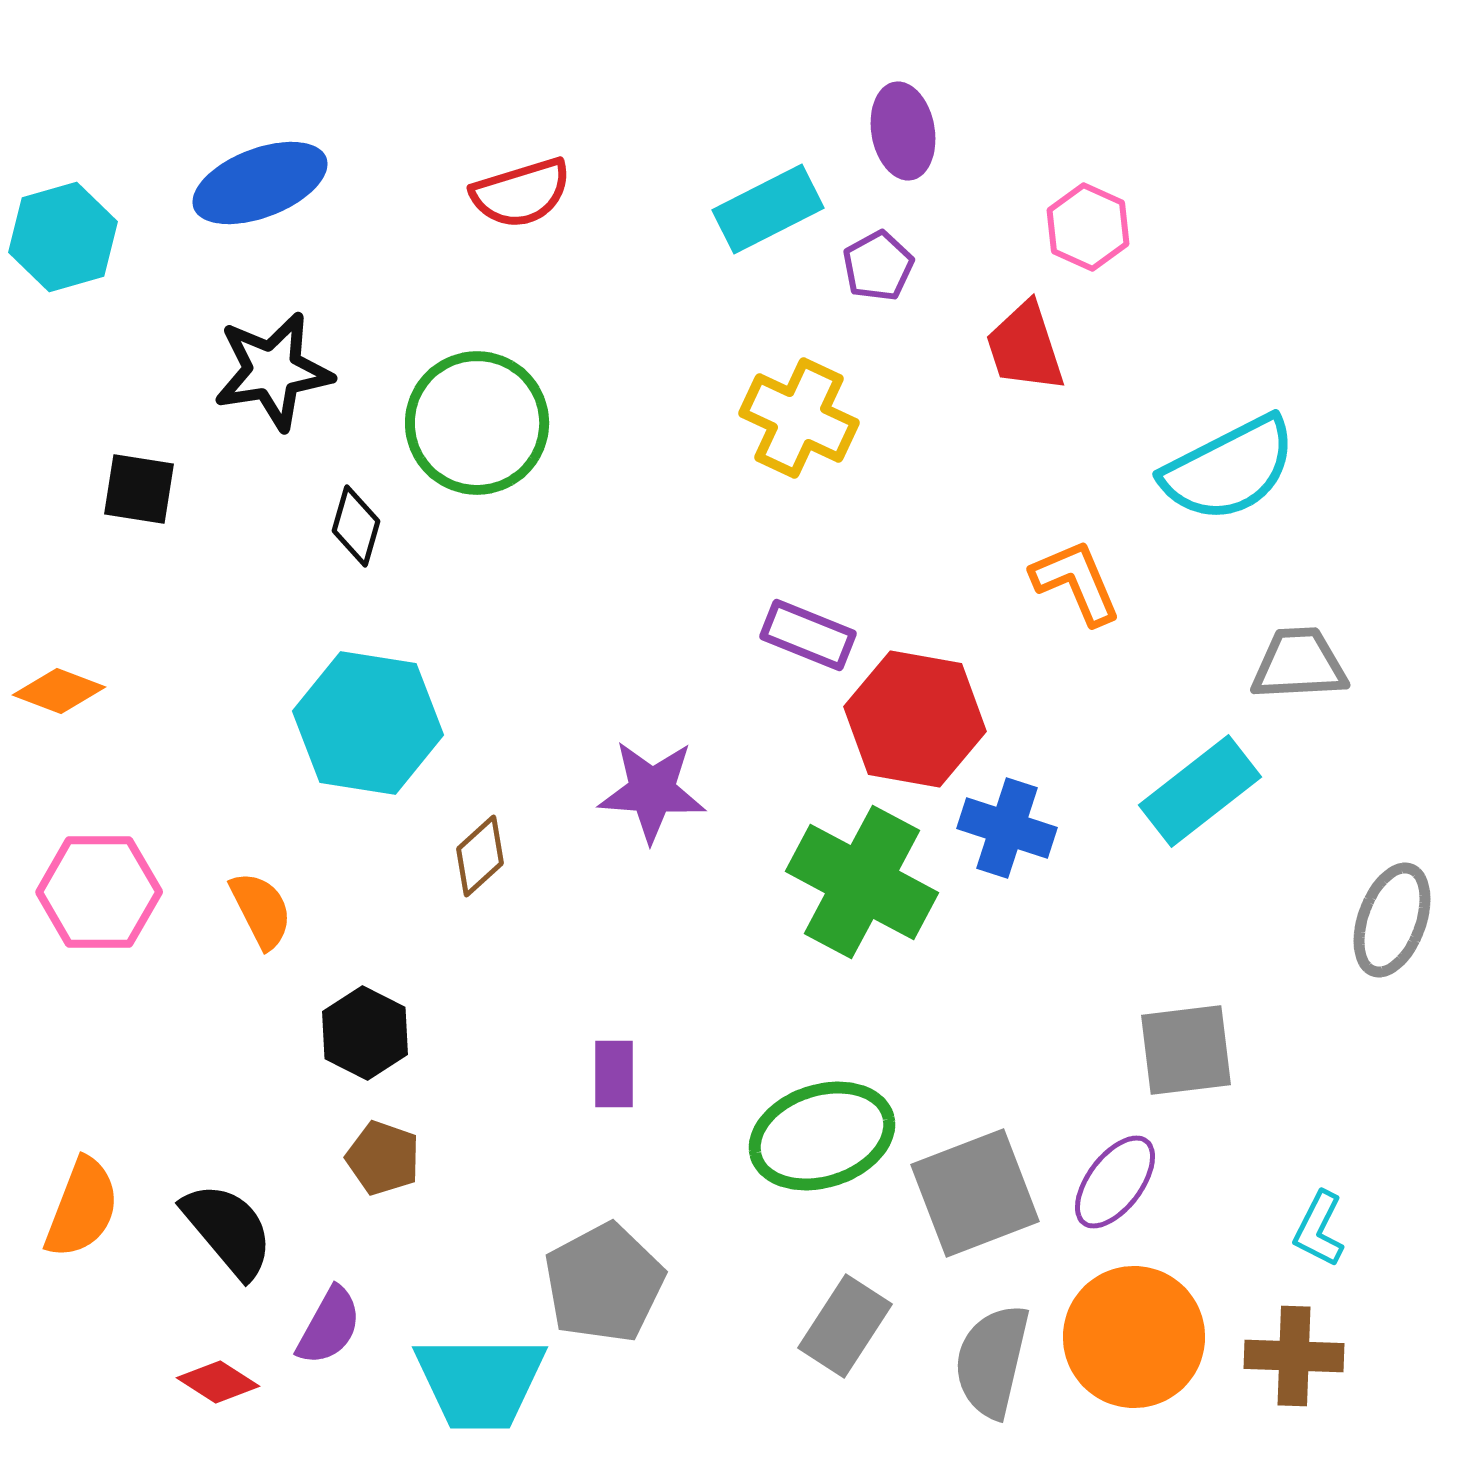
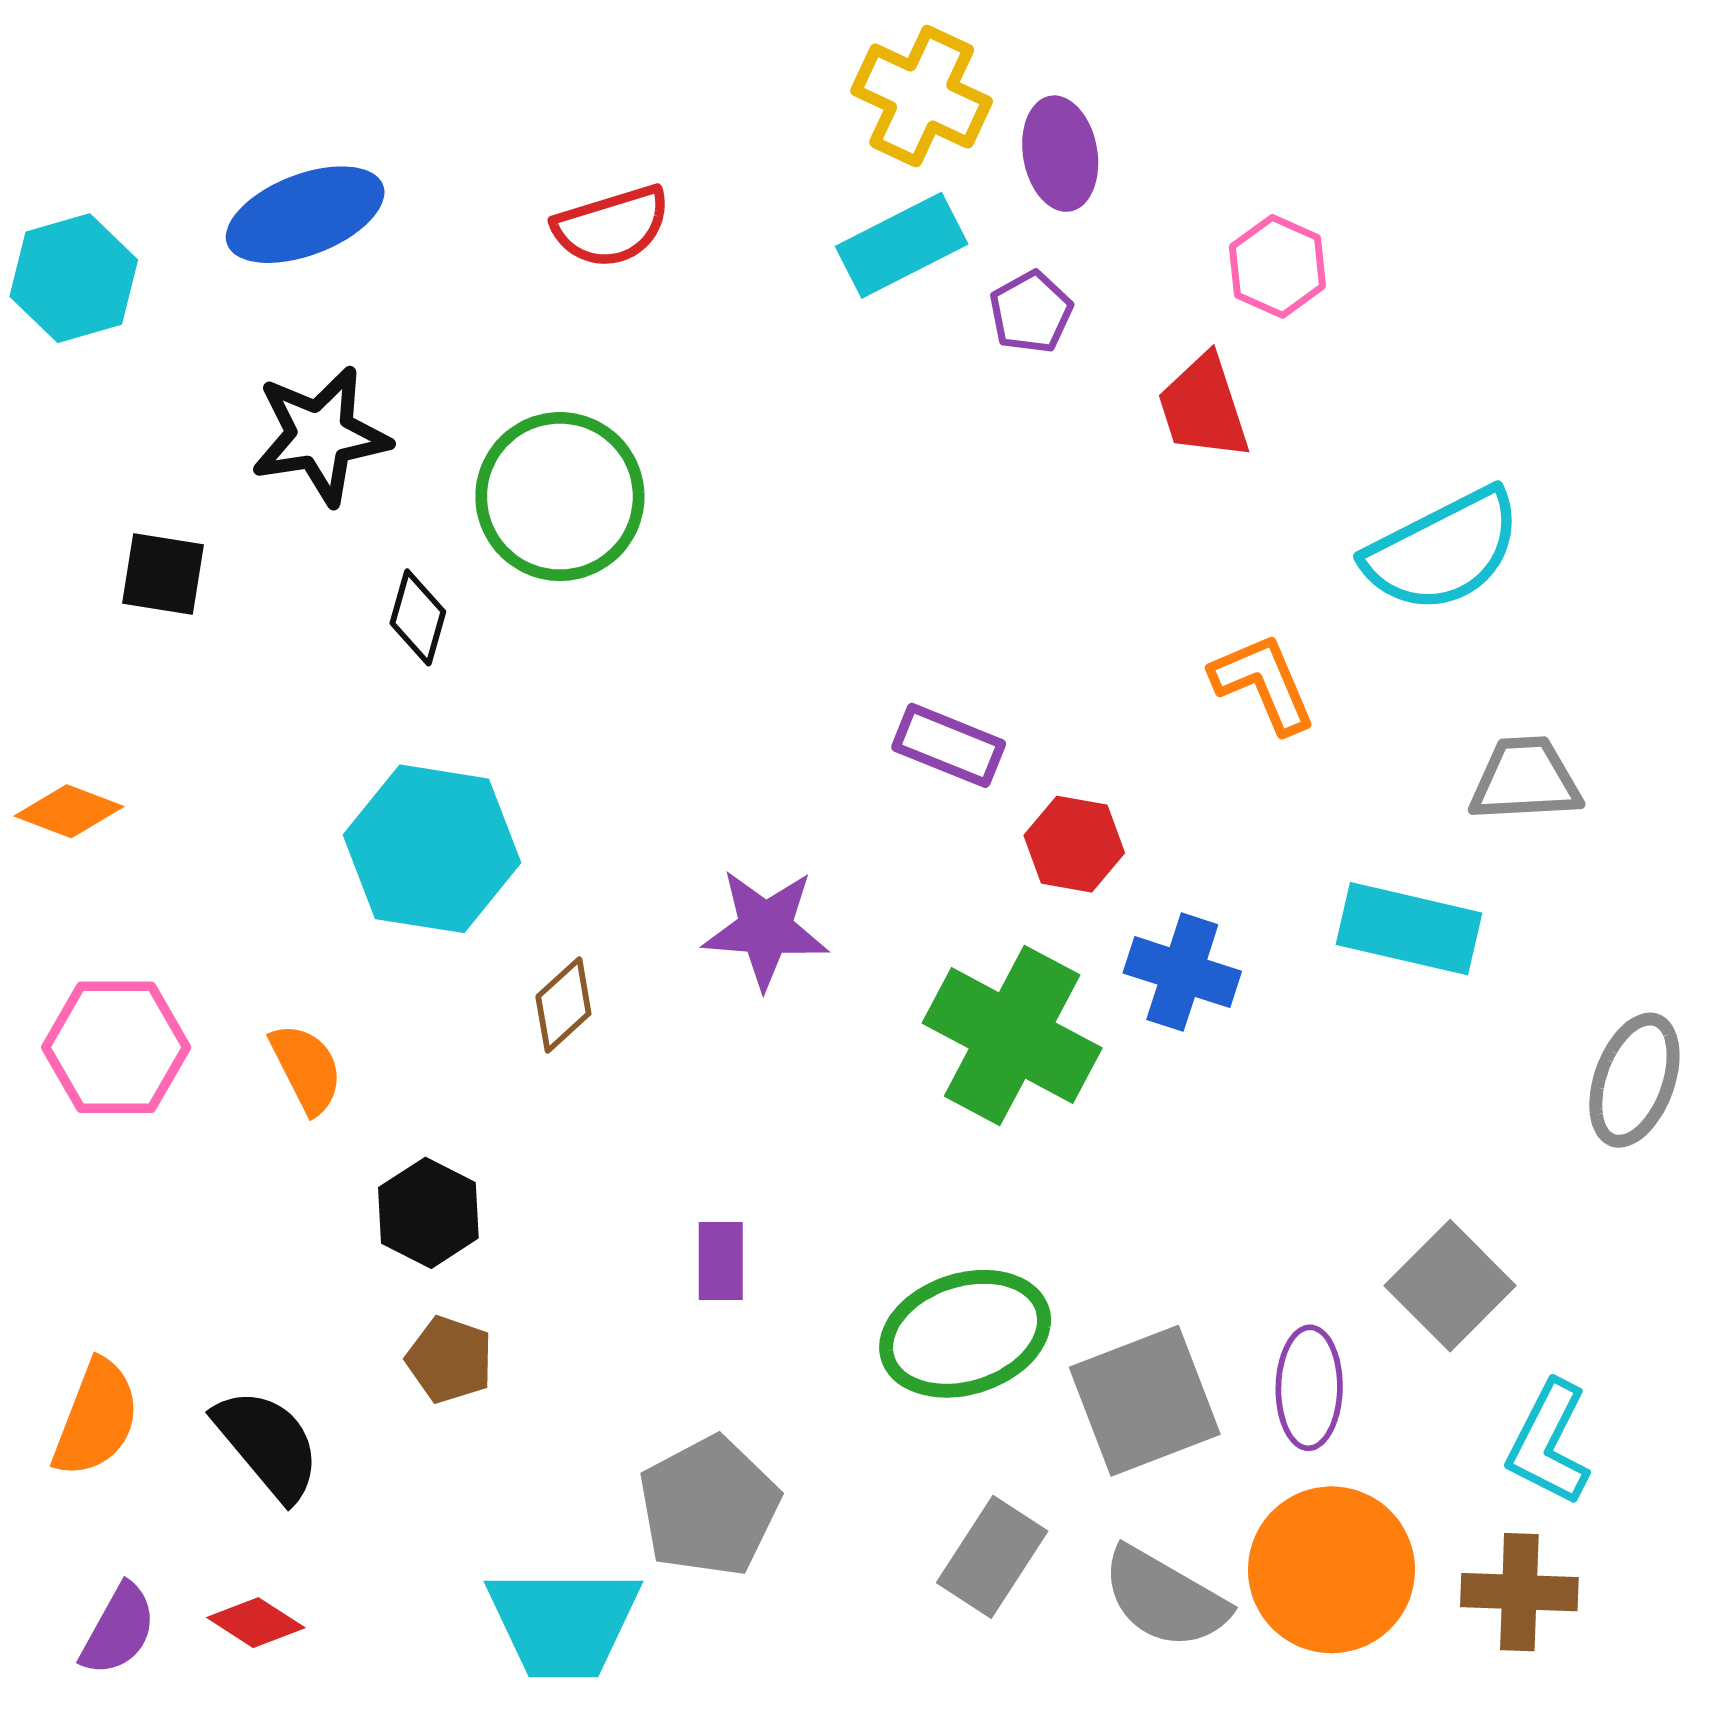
yellow cross: (799, 418) -> (922, 96), moved
red hexagon: (915, 719) -> (1074, 844), size x0.6
cyan rectangle: (1200, 791) -> (1409, 929), turned 51
gray square: (1186, 1050) -> (1450, 1286), moved, turned -38
purple ellipse: (1115, 1182) -> (1309, 1388), turned -36
cyan L-shape: (1319, 1229) -> (1549, 1443), size x1.4
purple semicircle: (329, 1326) -> (118, 1630), moved
gray semicircle: (992, 1361) -> (1165, 1598), turned -73

